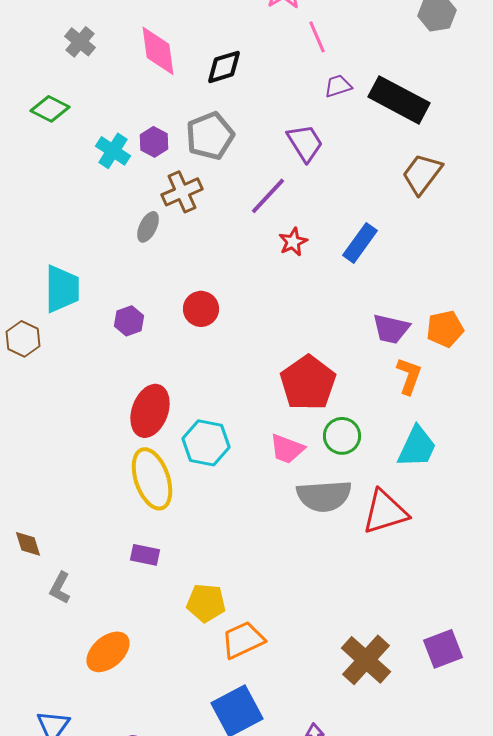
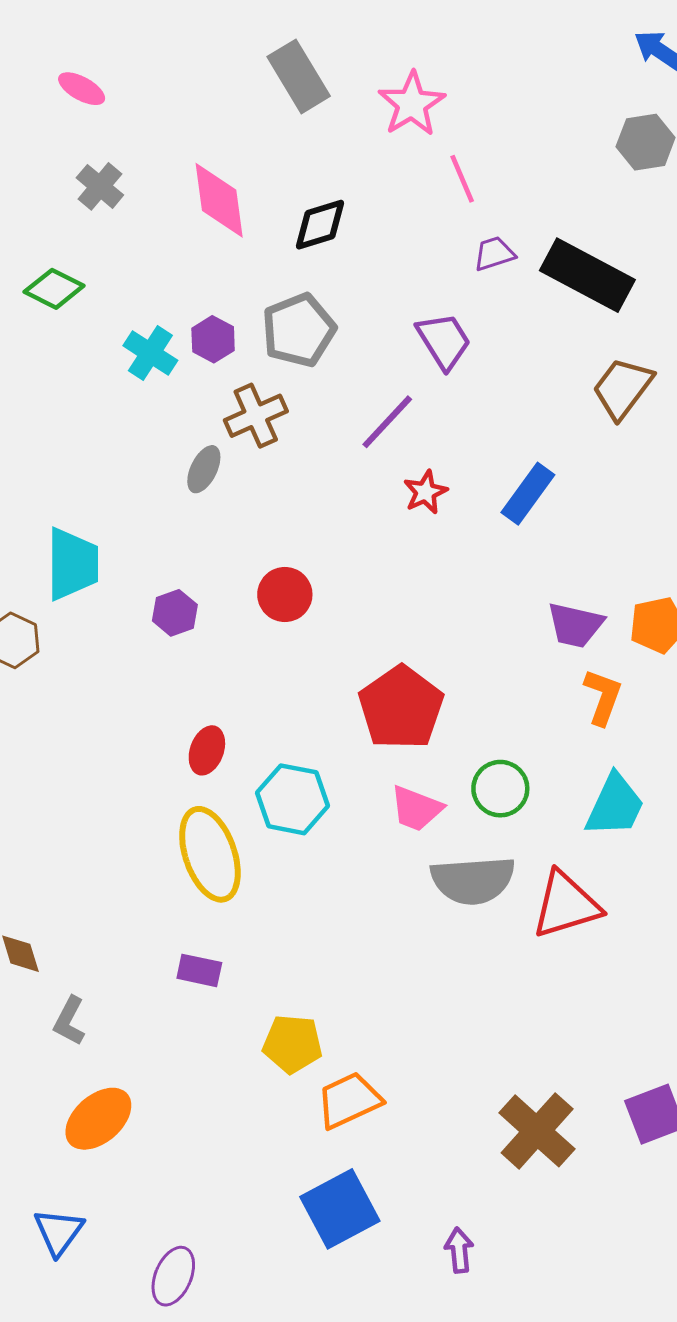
red pentagon: (308, 383) -> (401, 708), moved
red ellipse: (150, 411) -> (207, 750), size x0.6
orange ellipse: (108, 652) -> (98, 1119), moved

